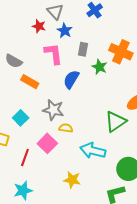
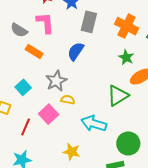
gray rectangle: (83, 49) -> (89, 22), size x1.5
pink L-shape: (53, 54) -> (45, 23), moved
green star: (99, 67) -> (126, 57), moved
gray star: (53, 110) -> (56, 81), turned 30

